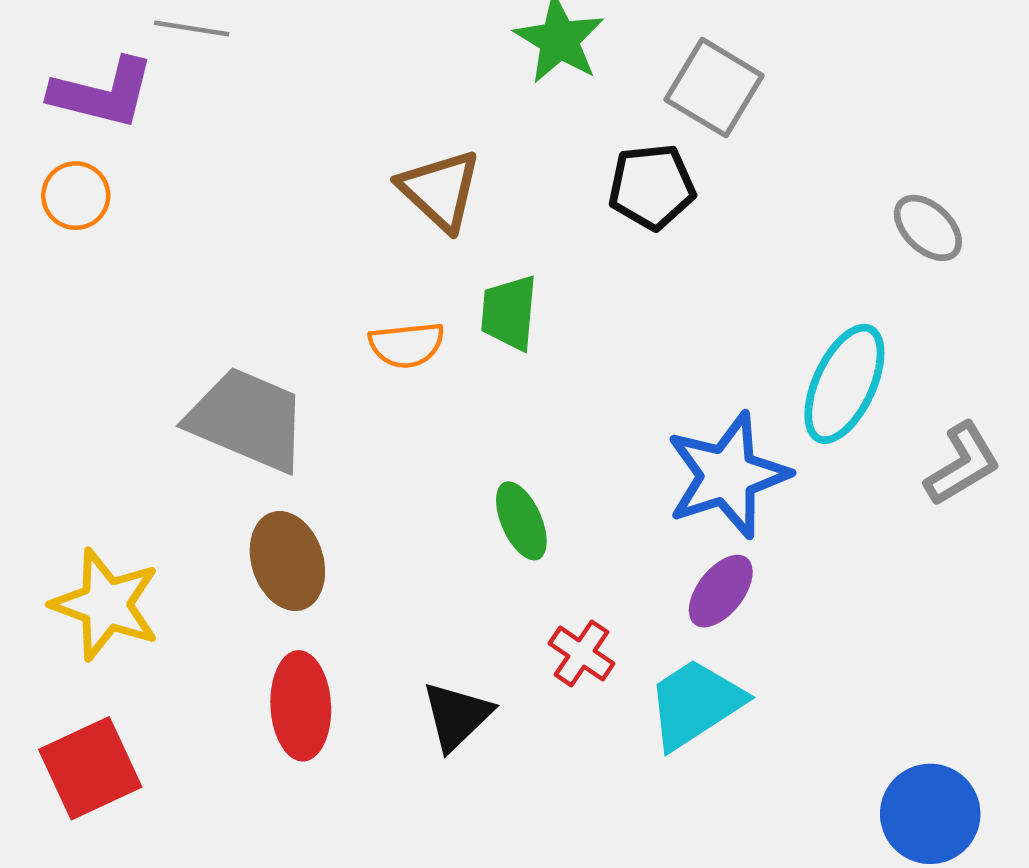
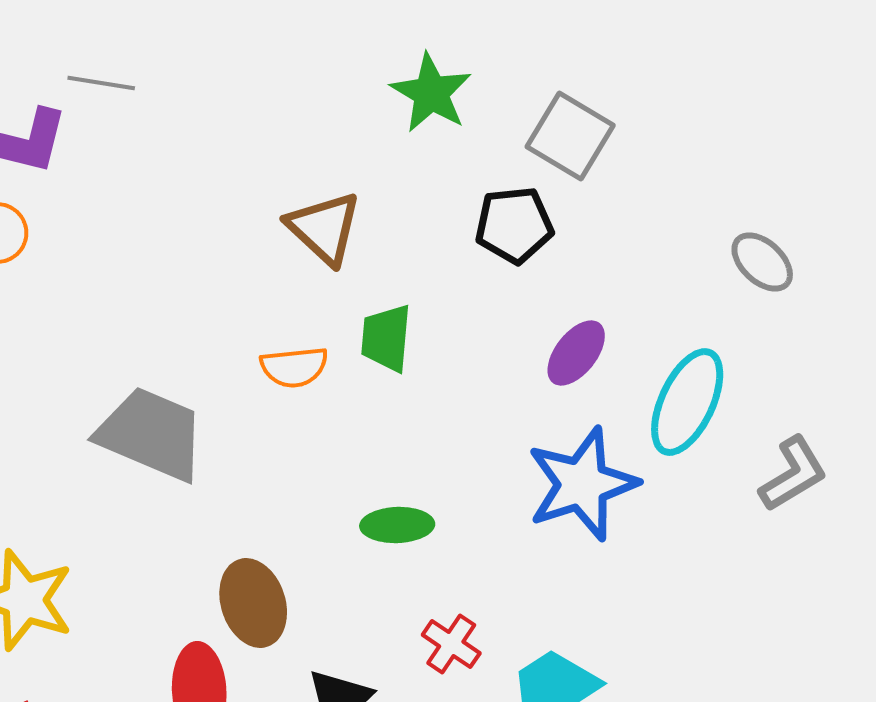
green ellipse: (521, 521) -> (397, 525), turned -68
brown ellipse: (287, 561) -> (253, 603), moved
purple ellipse: (721, 591) -> (576, 353), moved

